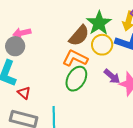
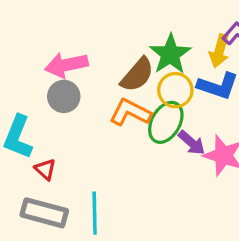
pink arrow: (22, 33) -> (66, 65), moved, size x1.4
gray circle: (15, 46) -> (64, 96), moved
green ellipse: (76, 79) -> (166, 122), moved

